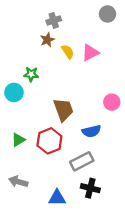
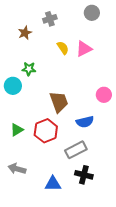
gray circle: (108, 14) -> (92, 13), moved
brown star: (47, 40) -> (25, 33), moved

